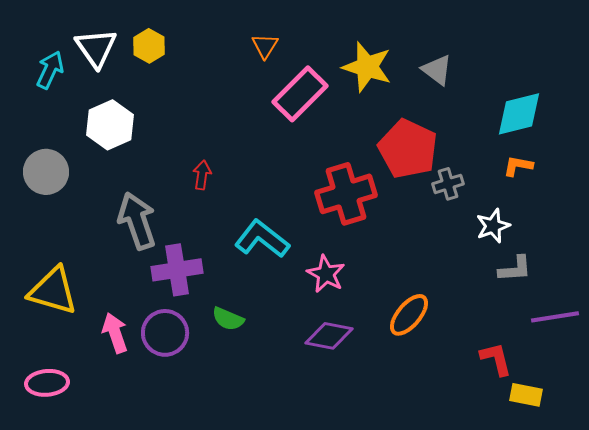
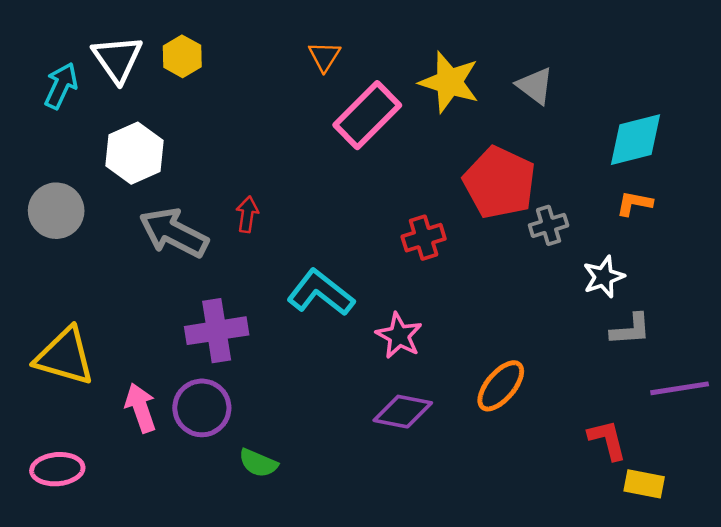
red cross: (346, 194) -> (424, 238), size x0.6
gray arrow: (137, 221) -> (174, 233), moved, turned -44
green semicircle: (228, 319) -> (258, 463), moved

